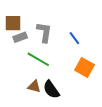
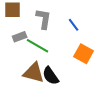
gray rectangle: (20, 37) -> (20, 37), moved
brown triangle: (34, 87) -> (34, 73), size x1.6

